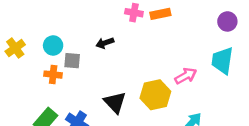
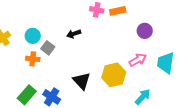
purple circle: (227, 21) -> (145, 31), moved
gray square: (72, 61) -> (48, 48), turned 32
cyan trapezoid: (222, 61) -> (166, 63), moved

